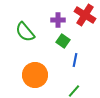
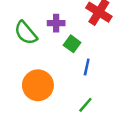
purple cross: (58, 20) -> (56, 23), moved

